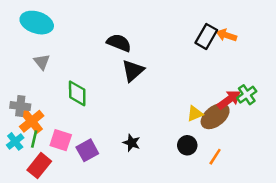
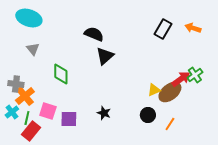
orange arrow: (226, 35) -> (193, 28), moved
green line: (34, 139) -> (27, 118), moved
purple square: (87, 150) -> (69, 119), turned 30

